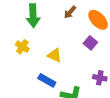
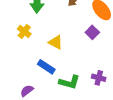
purple cross: (100, 78) -> (99, 78), moved

